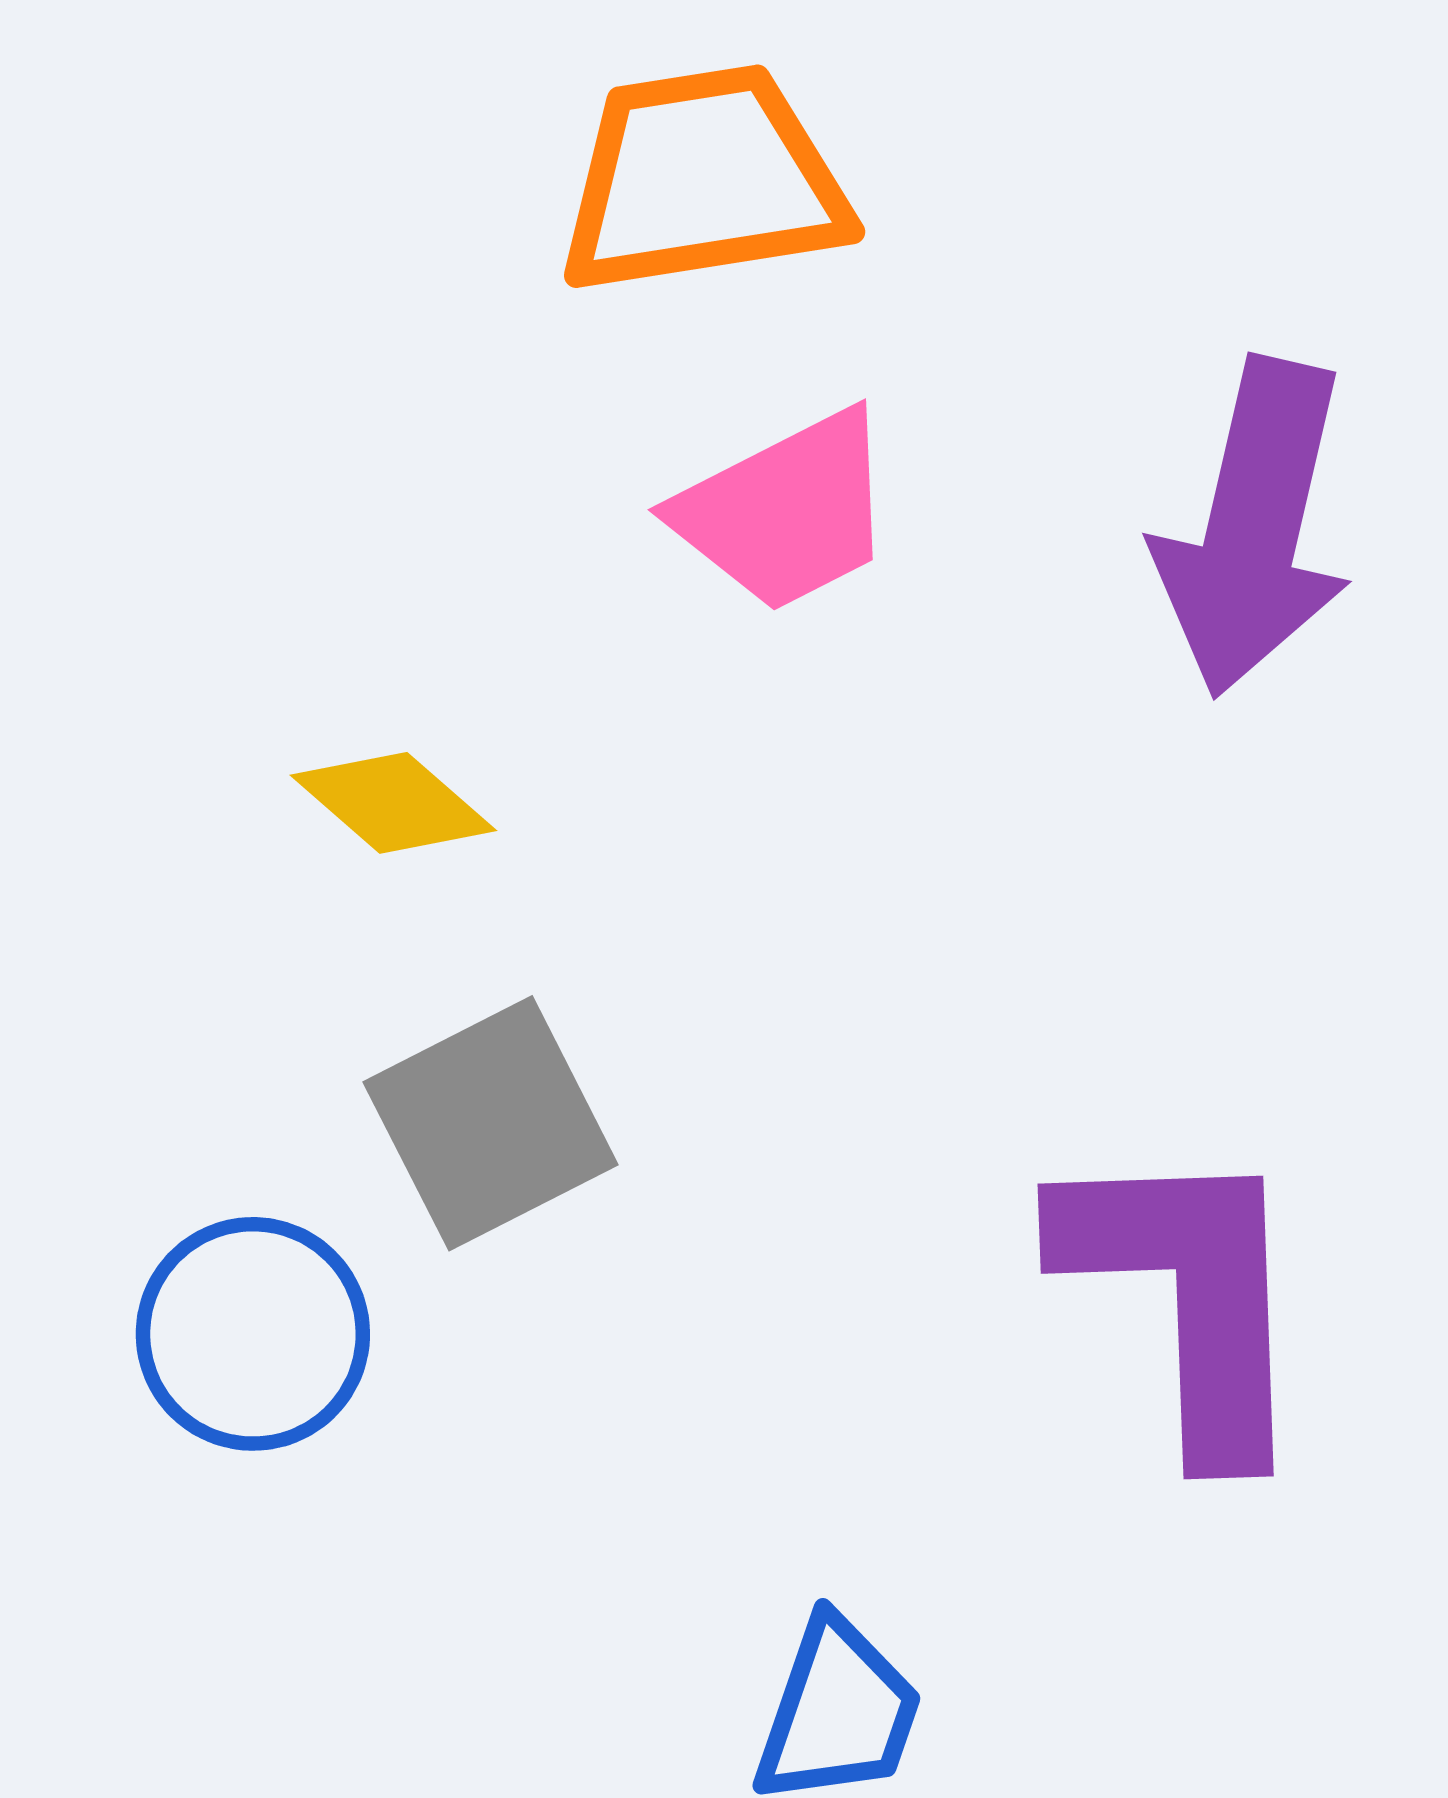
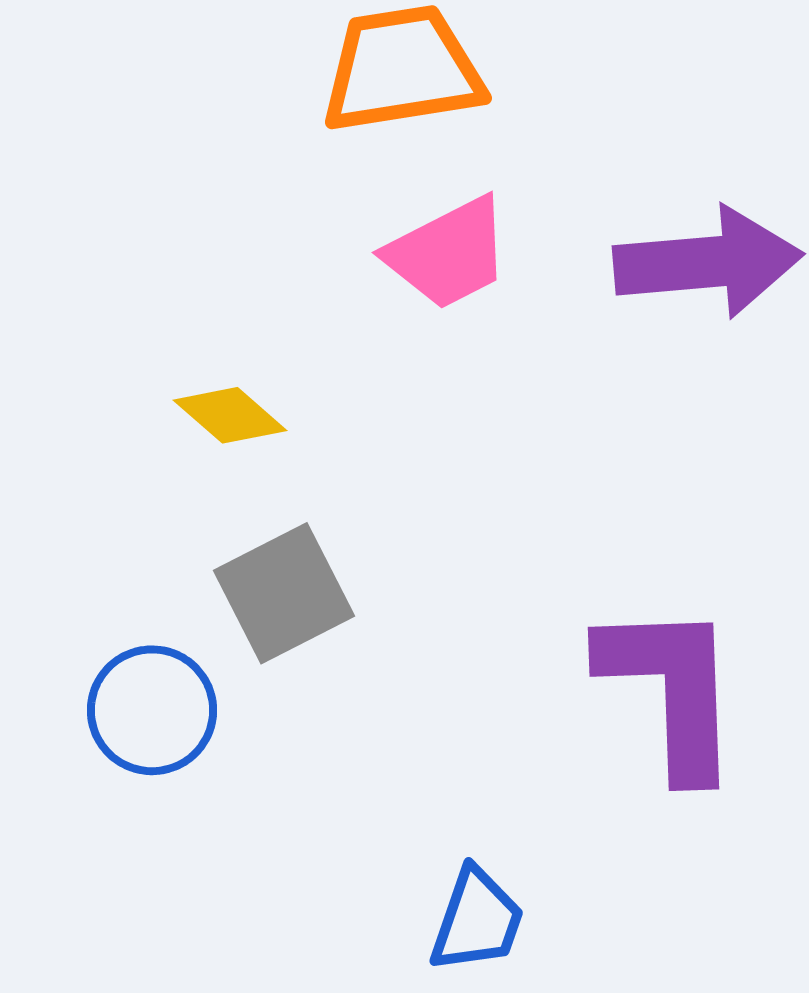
purple arrow: (1254, 527) -> (708, 262), turned -108

